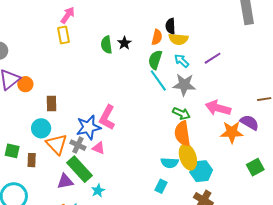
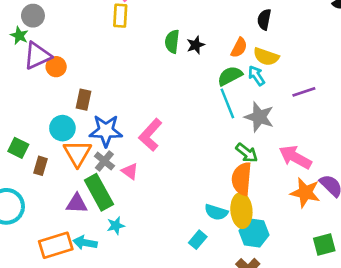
black semicircle: (170, 26) -> (264, 19), moved
green semicircle: (155, 60) -> (230, 76), turned 30
cyan arrow: (182, 61) -> (256, 76), moved
blue star: (88, 127) -> (106, 131), moved

